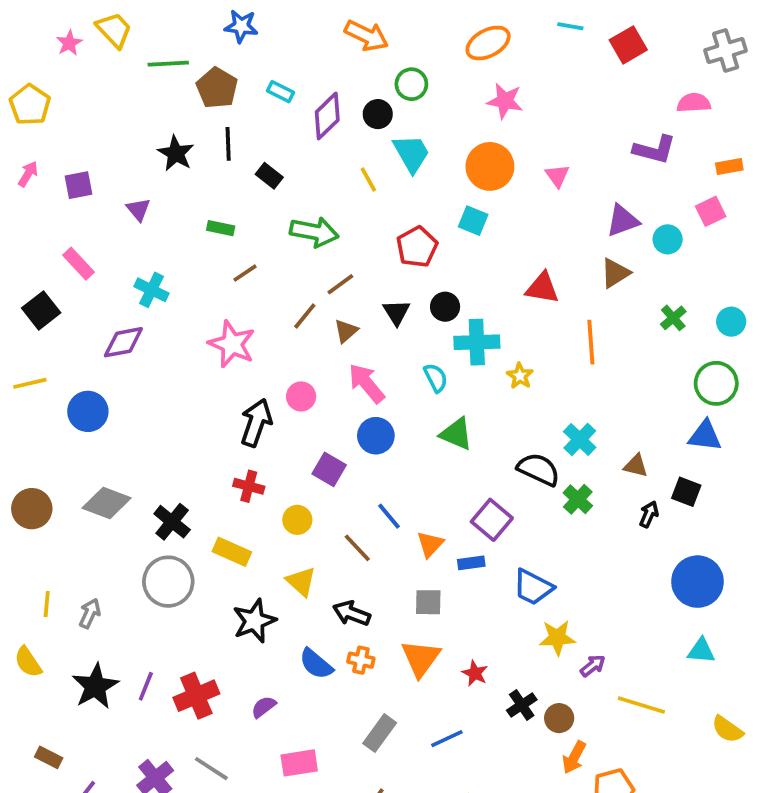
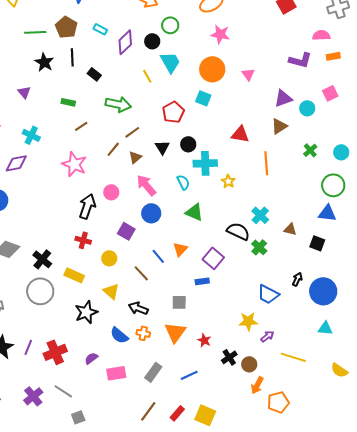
green line: (168, 64) -> (35, 32), moved
orange rectangle: (729, 166) -> (333, 56), moved
black arrow: (649, 514) -> (297, 279), moved
orange triangle: (430, 544) -> (180, 249), moved
blue trapezoid: (533, 587) -> (268, 294), moved
pink rectangle: (299, 763) -> (116, 373), moved

